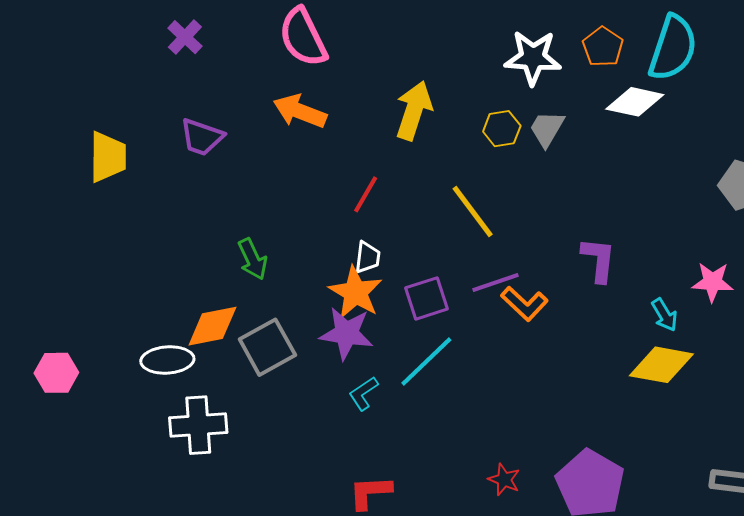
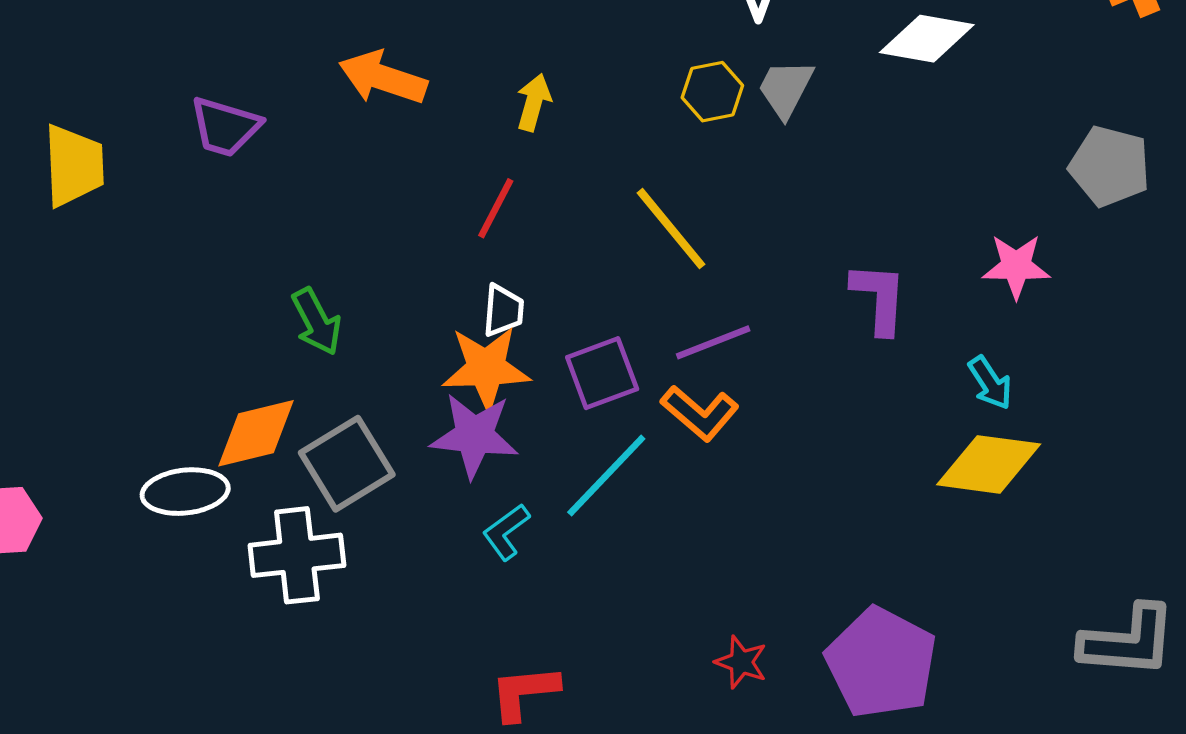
yellow arrow: (414, 110) -> (534, 102), moved, size x0.6
pink star: (713, 282) -> (1016, 266), moved
orange star: (355, 292) -> (486, 368), turned -30
orange L-shape: (524, 304) -> (700, 413), moved
white cross: (198, 425) -> (297, 555), moved

